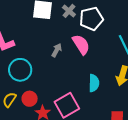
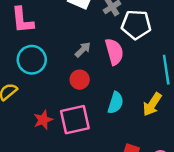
red circle: (30, 99) -> (80, 80), moved

